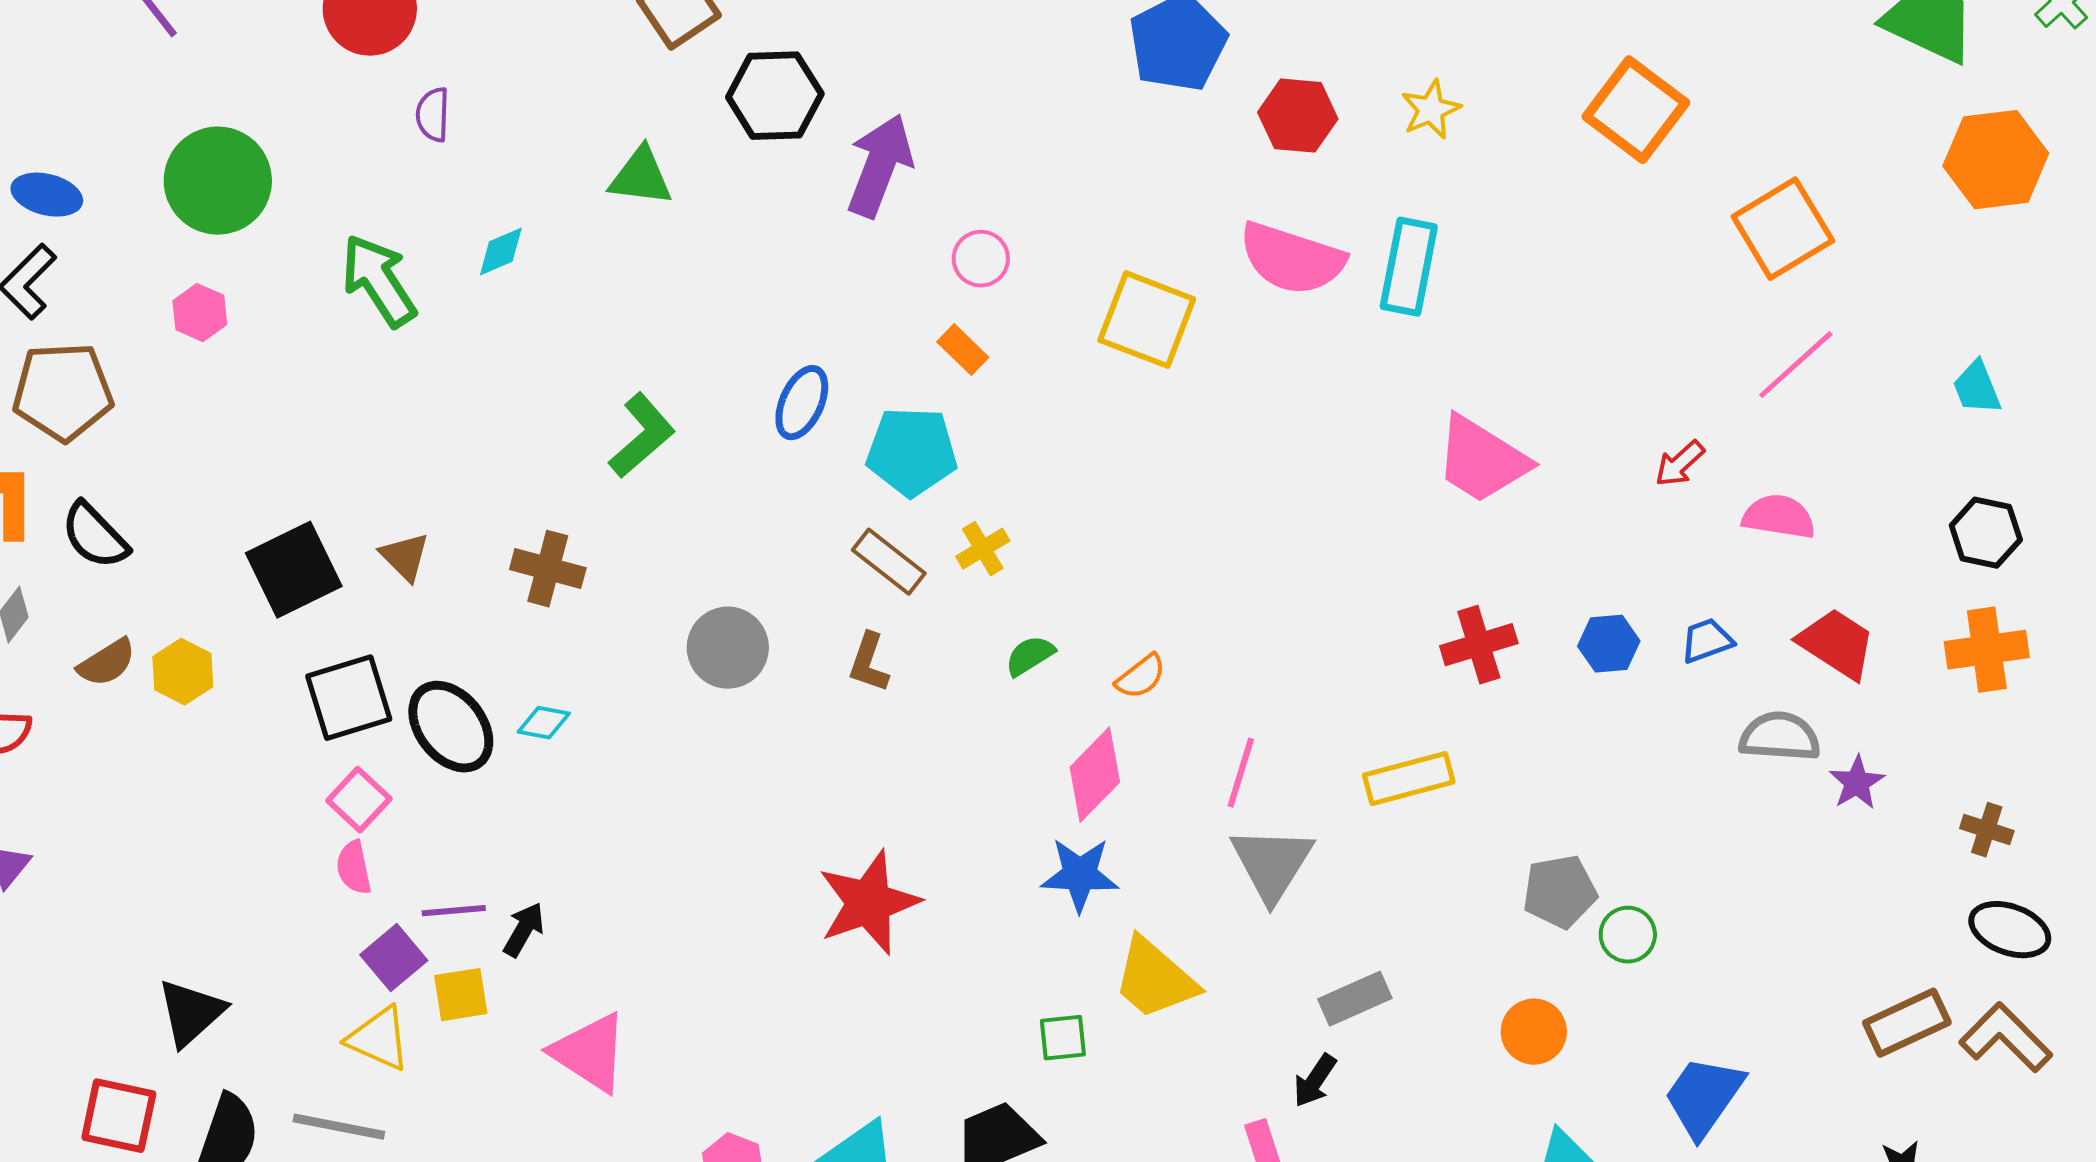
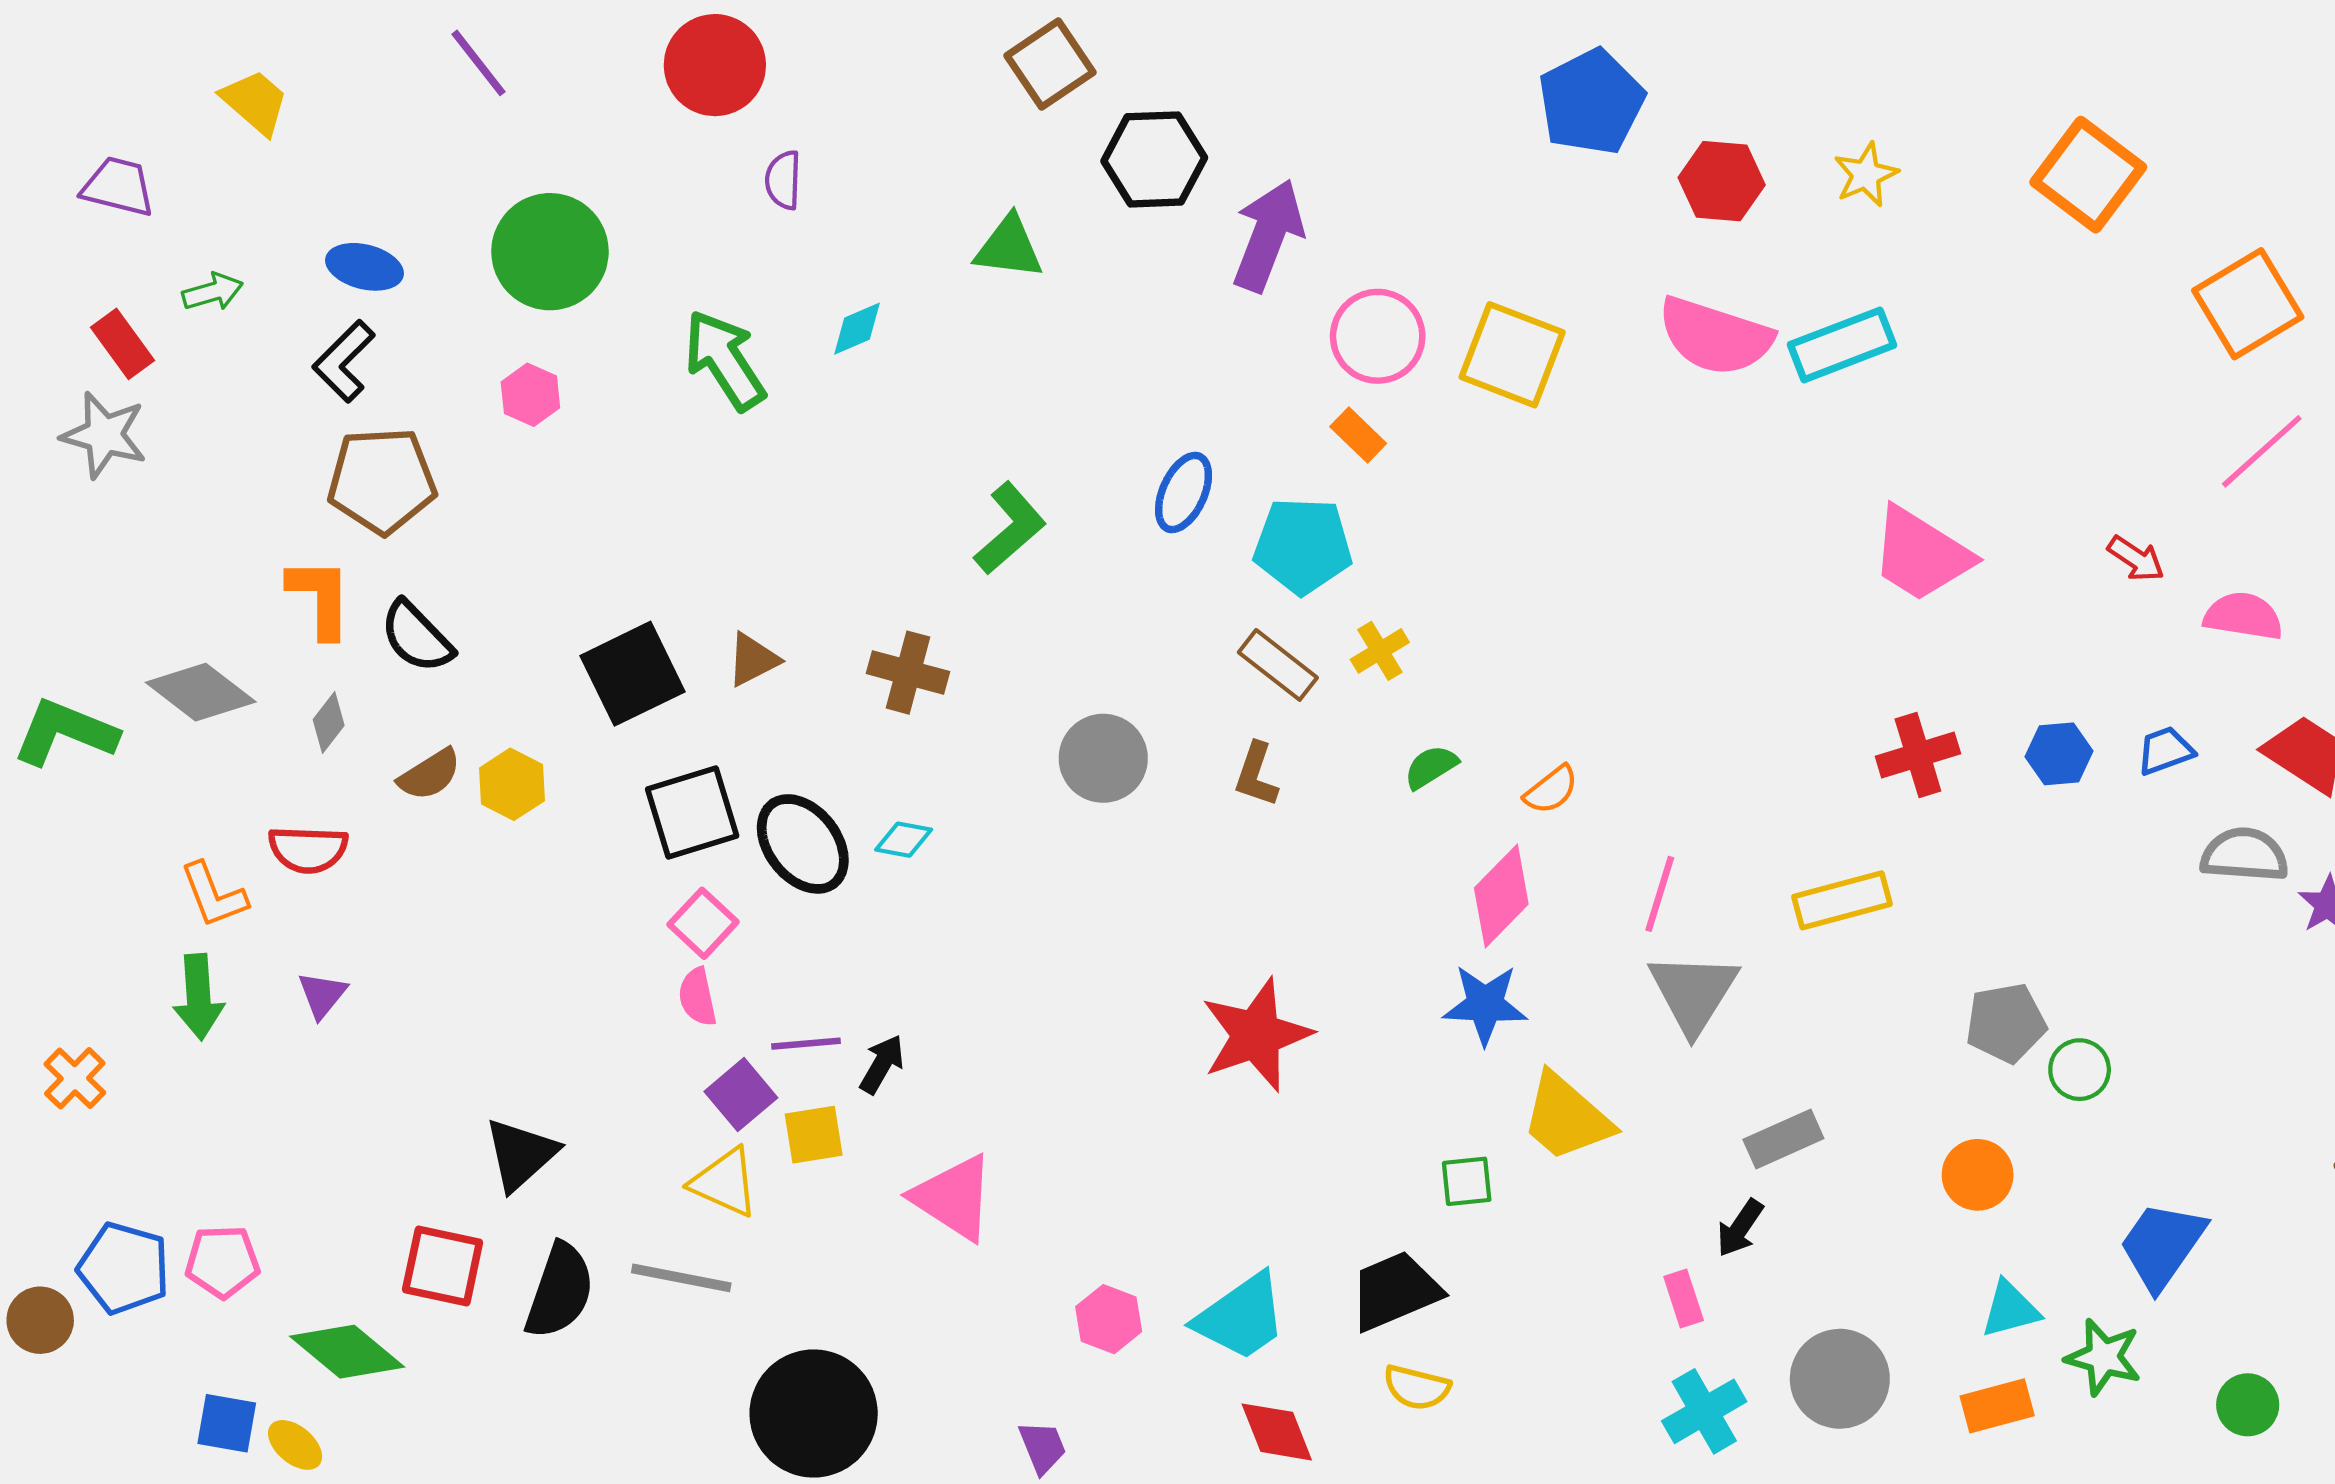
pink circle: (981, 259) -> (1378, 336), size x1.5
cyan rectangle: (1409, 267) -> (1842, 345), turned 58
yellow square: (1147, 320) -> (1512, 355), moved
red arrow: (1680, 464) -> (2136, 559), turned -104
brown triangle: (405, 557) -> (753, 660), turned 48

